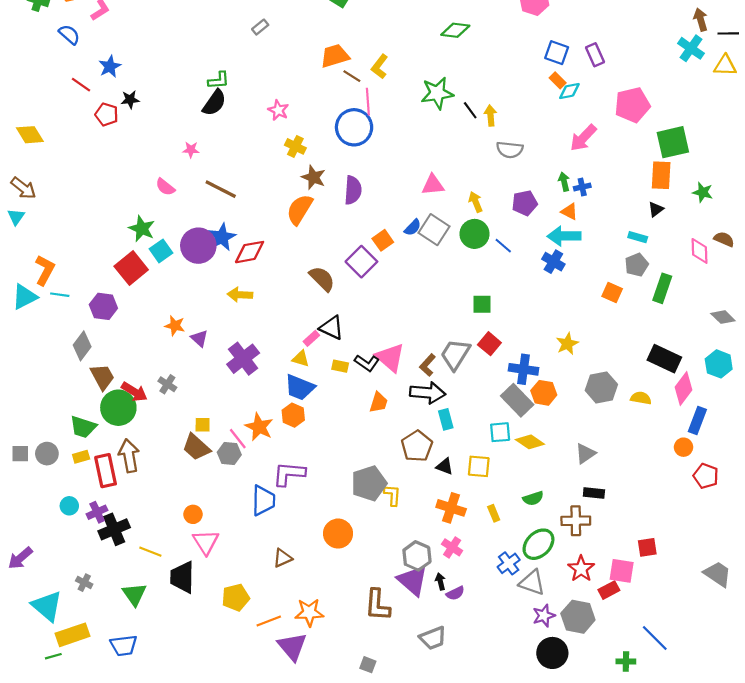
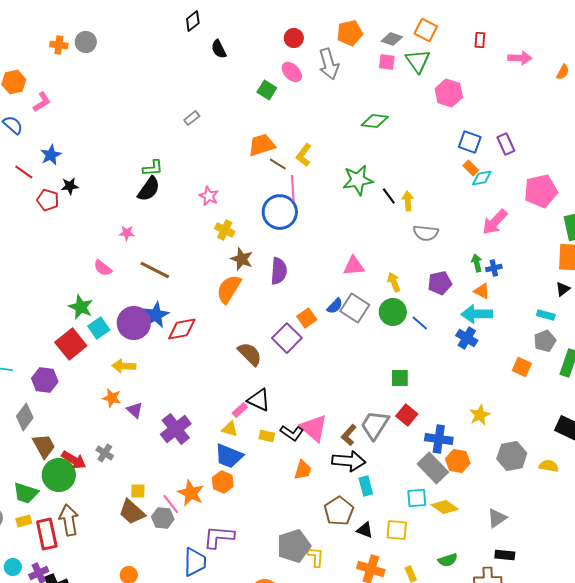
yellow arrow: (240, 295) -> (124, 366), moved

